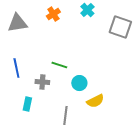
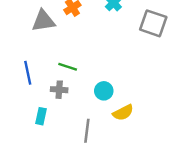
gray triangle: (17, 23) -> (43, 21), moved
green line: (59, 65) -> (68, 67), moved

